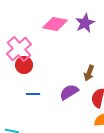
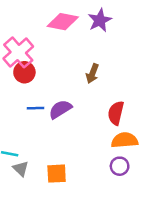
brown arrow: (89, 73) -> (92, 73), moved
purple semicircle: (69, 92) -> (60, 109), moved

